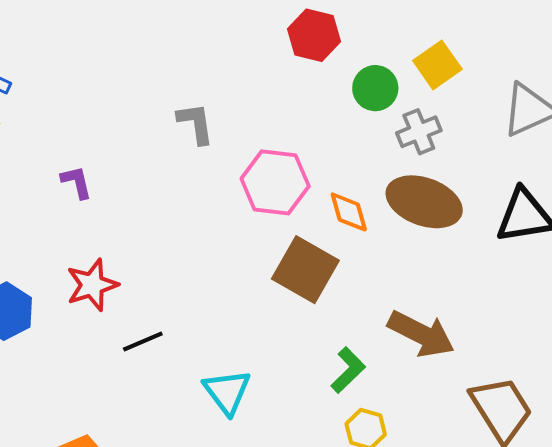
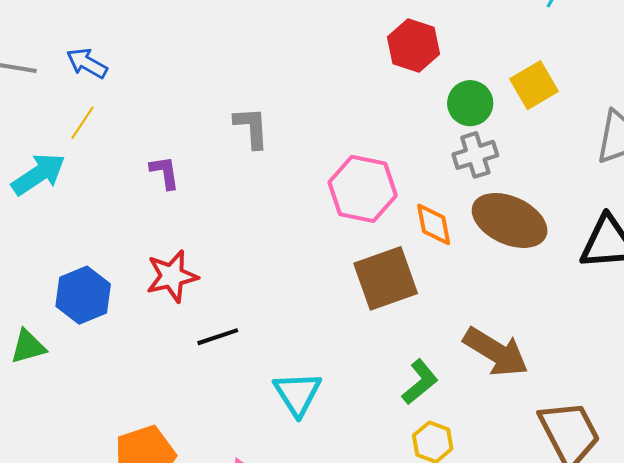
gray L-shape: (196, 123) -> (251, 127), moved
gray cross: (419, 132) -> (475, 155), moved
brown square: (305, 270) -> (386, 278), turned 36

